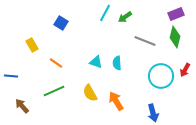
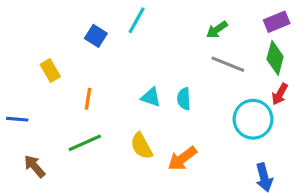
cyan line: (105, 13) -> (137, 20), moved
green arrow: (125, 17) -> (217, 30), moved
orange line: (56, 63) -> (88, 99), turned 64
red arrow: (185, 70) -> (280, 94), moved
orange arrow: (116, 101) -> (182, 159), turned -96
blue arrow: (153, 113) -> (264, 177), moved

